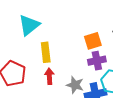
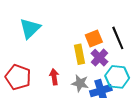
yellow rectangle: (46, 52) -> (80, 54), moved
purple cross: (97, 61) -> (99, 58), turned -30

